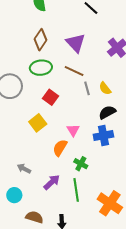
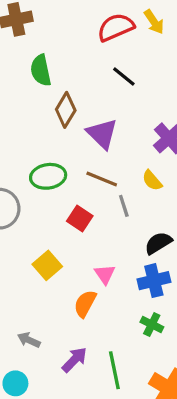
brown diamond: (40, 40) -> (66, 110), moved
yellow semicircle: (105, 88) -> (152, 181), moved
red square: (50, 97) -> (80, 218), moved
green cross: (81, 164) -> (152, 324), moved

